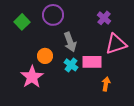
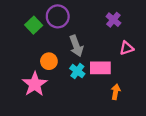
green square: (22, 22) -> (34, 25), moved
pink triangle: (116, 44) -> (127, 48), size x0.6

